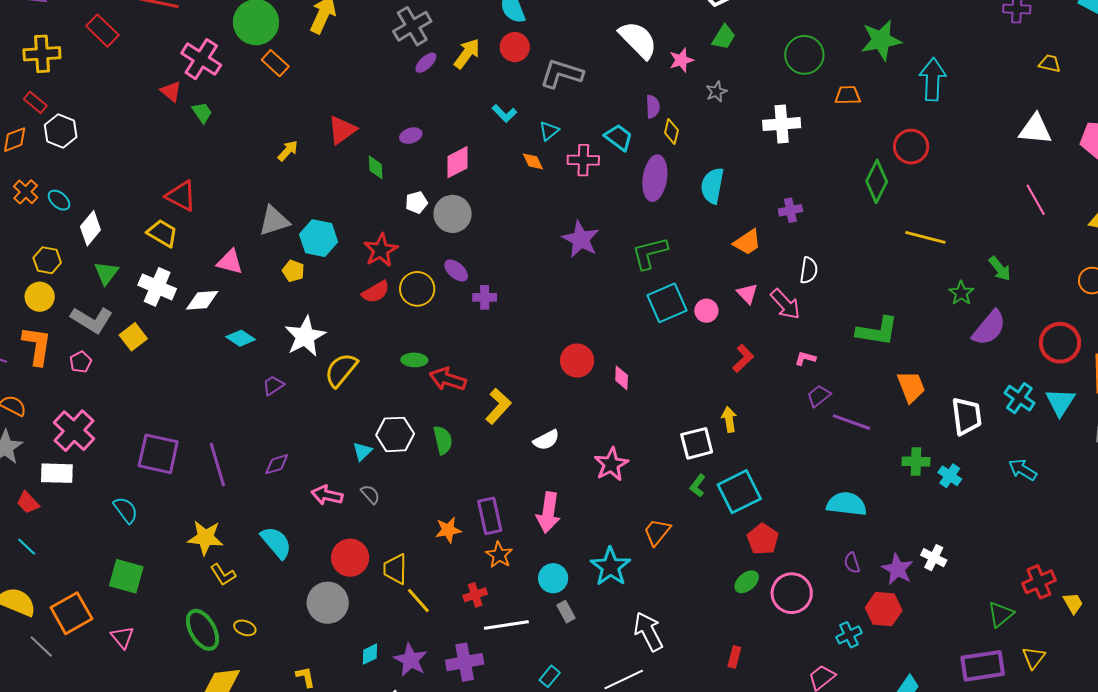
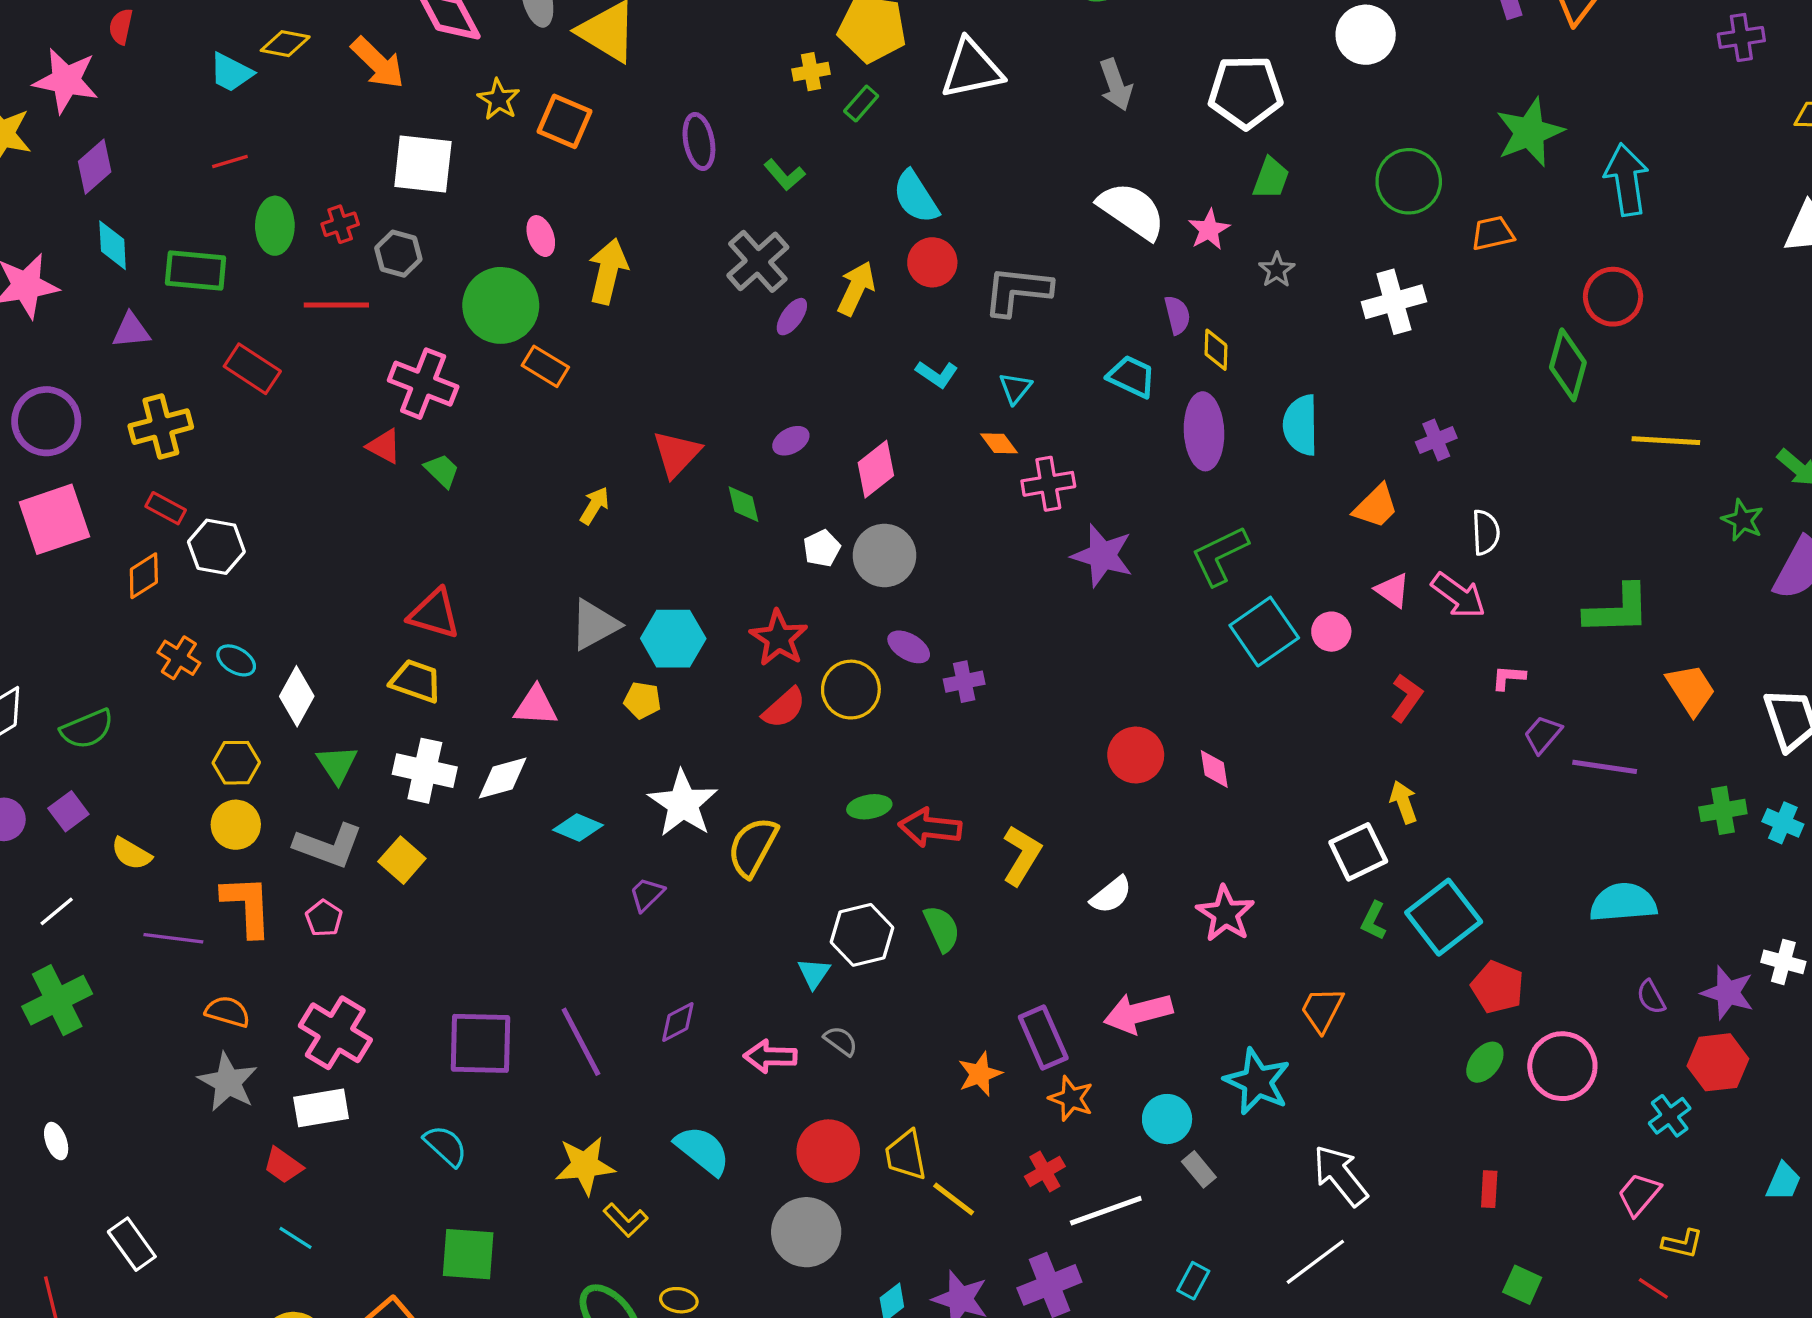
pink cross: (583, 160) -> (1048, 484), moved
pink arrow: (548, 512) -> (1138, 1013), turned 78

